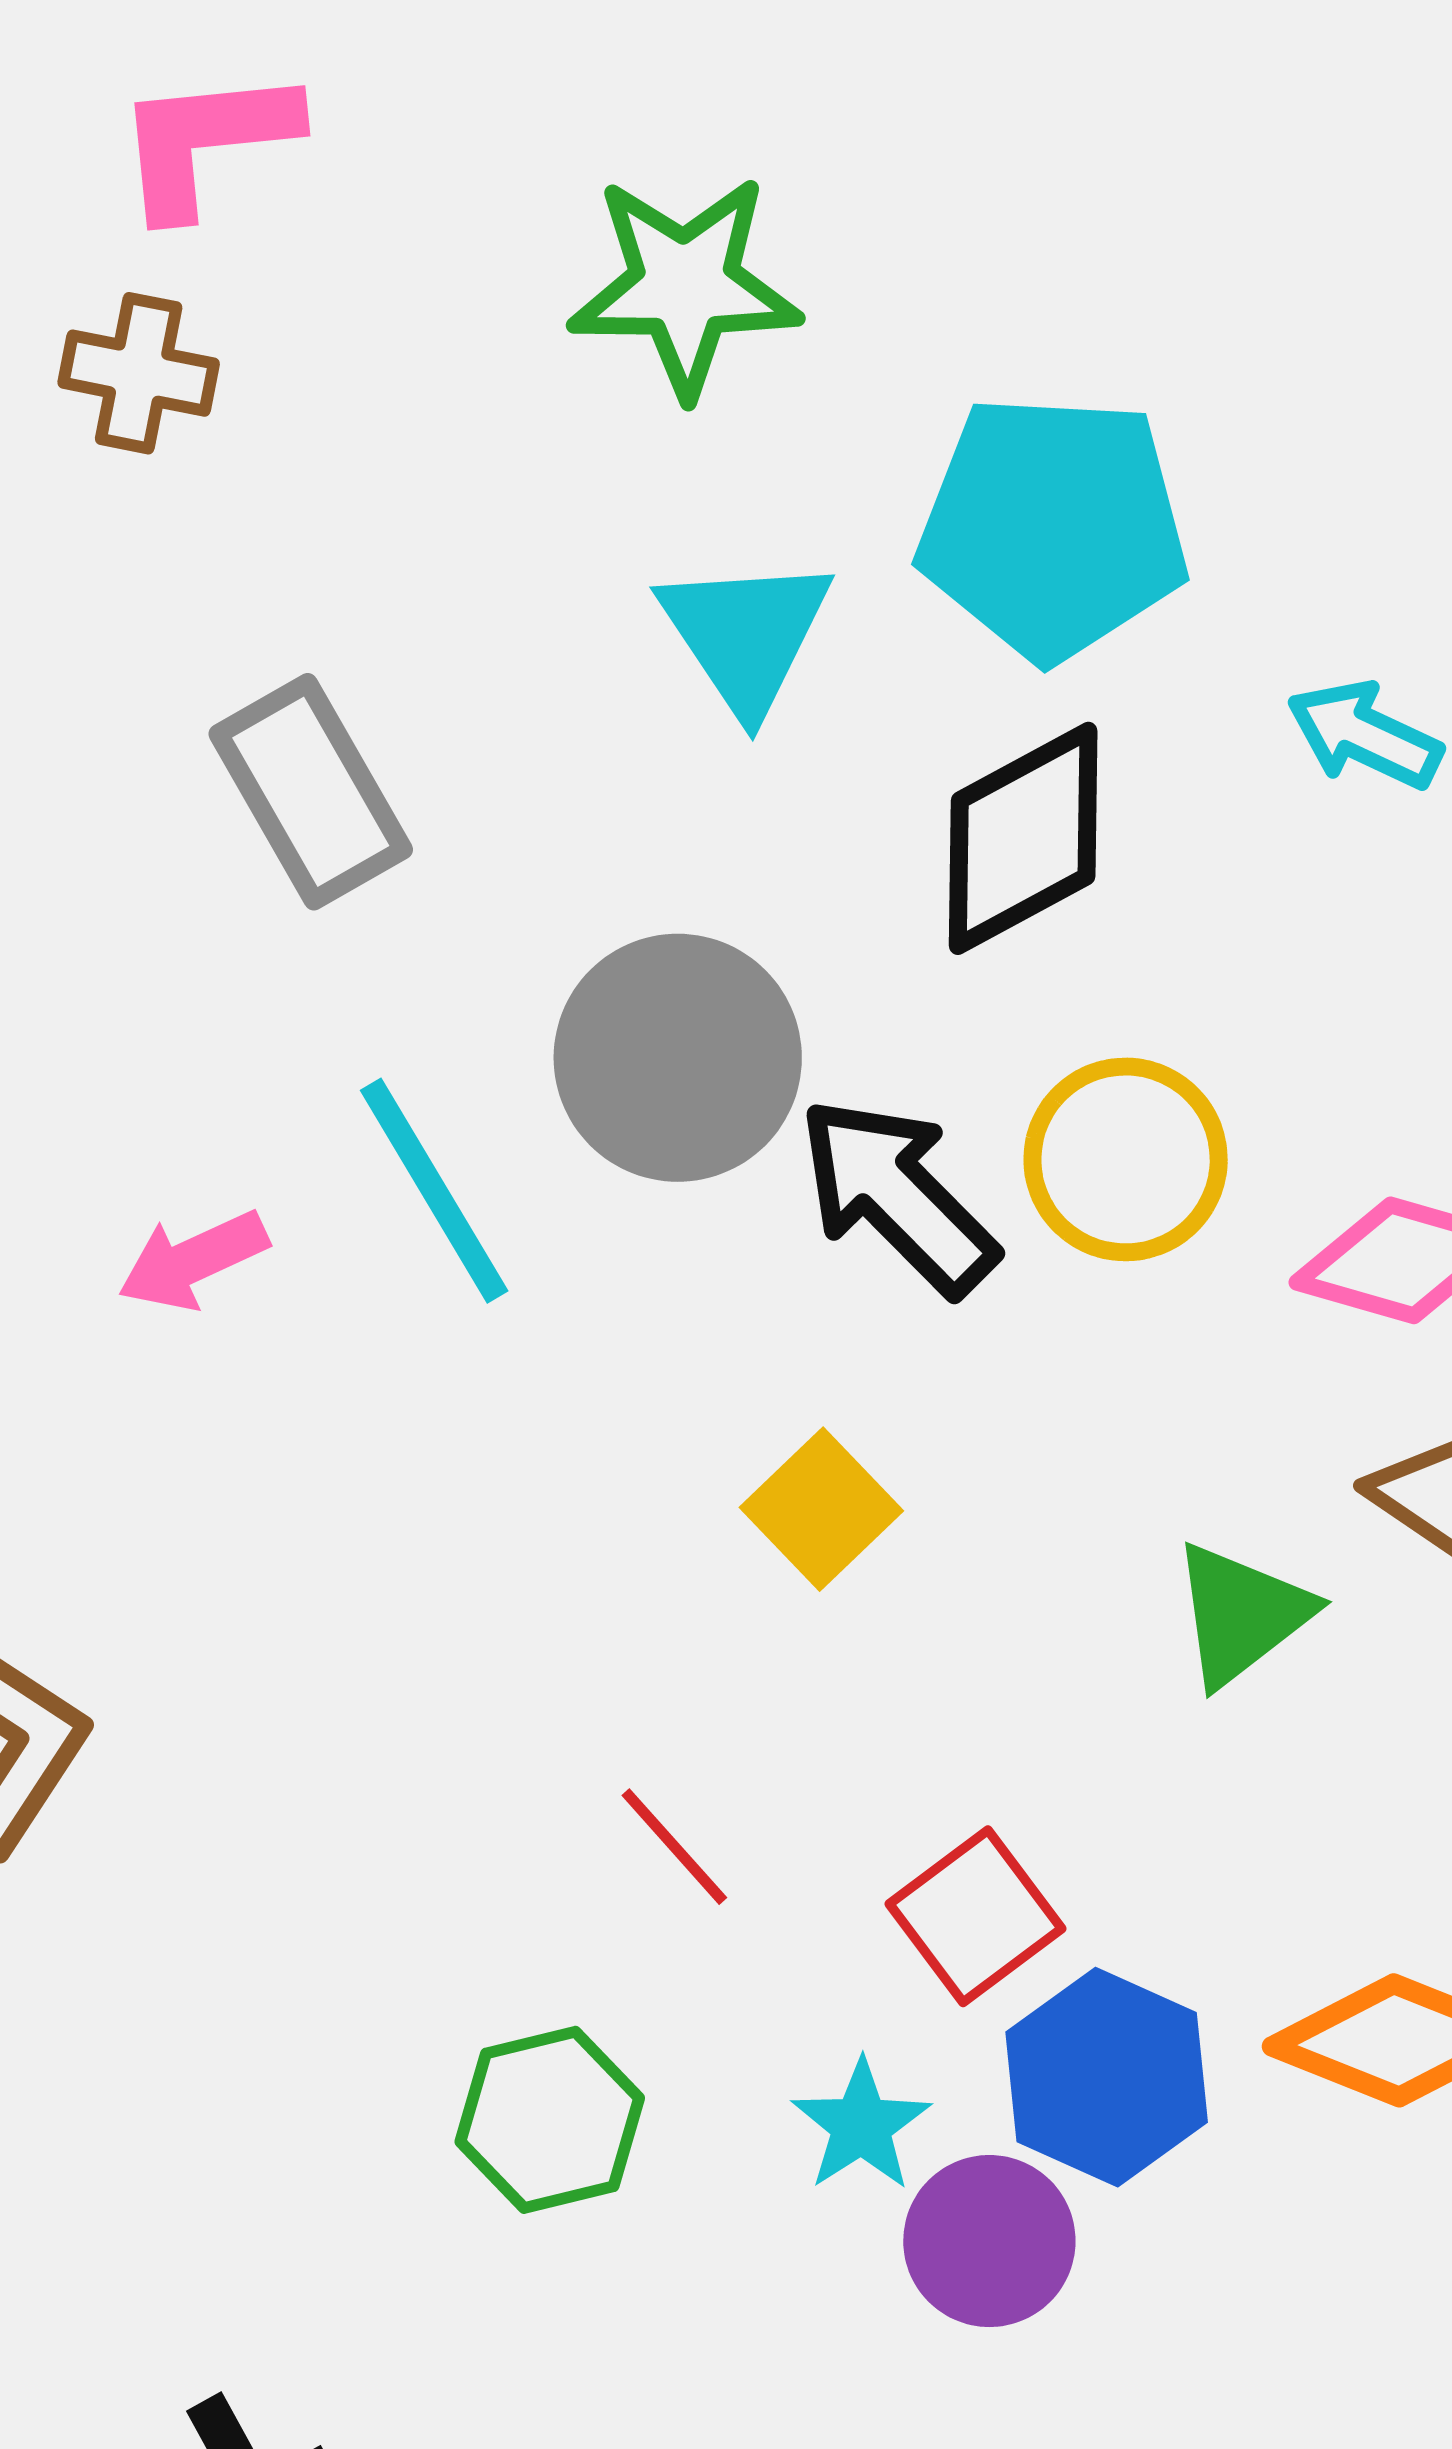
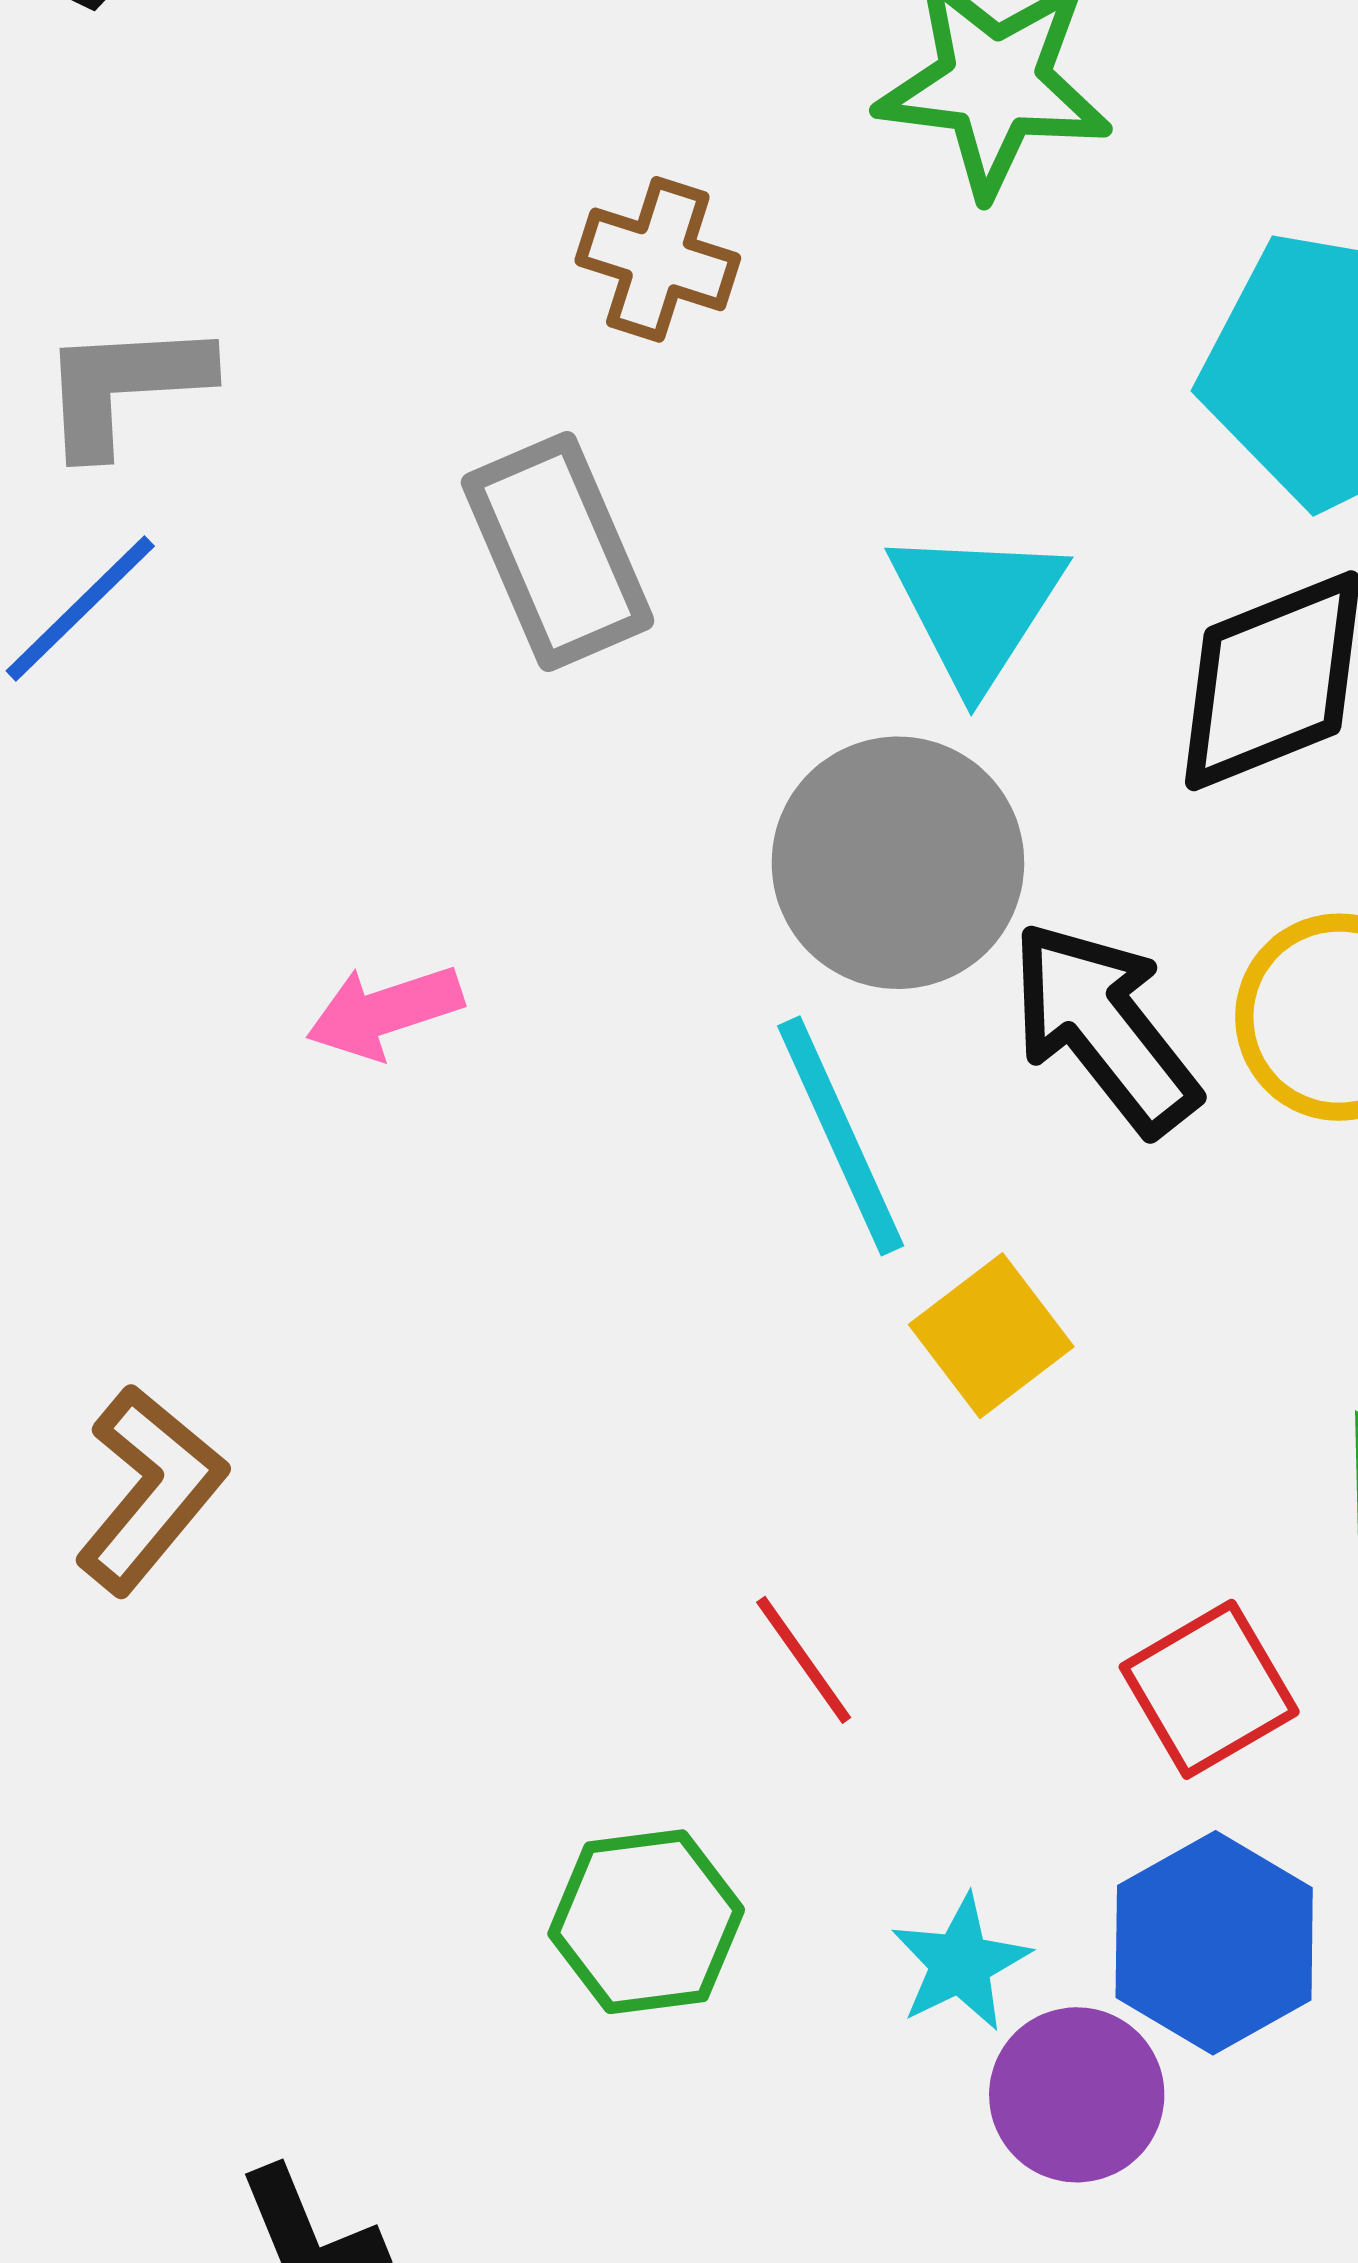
brown cross: (139, 373) -> (658, 259), moved
cyan triangle: (746, 634) -> (976, 607), moved
cyan line: (434, 1191) -> (841, 1136), moved
red square: (976, 1916) -> (1209, 1689), moved

